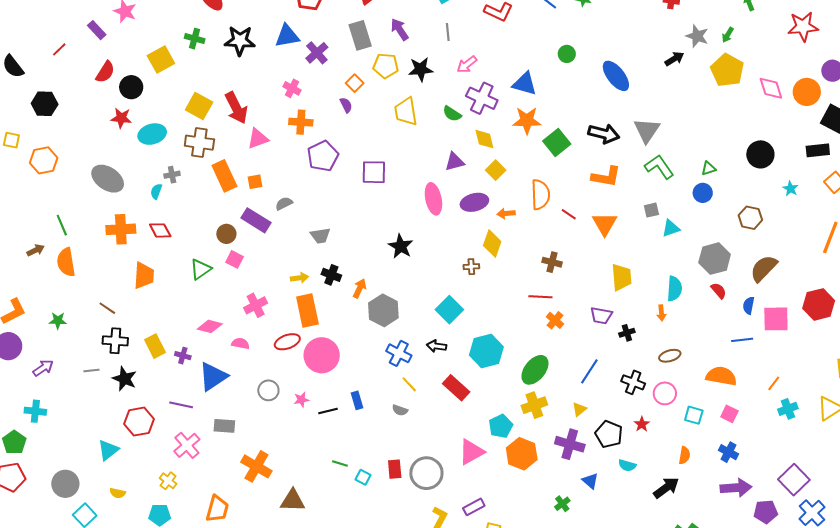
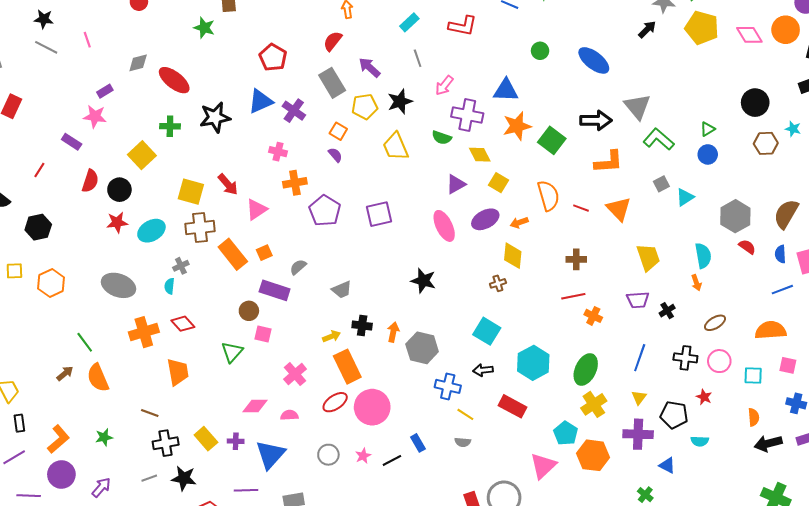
red arrow: (236, 108) -> (228, 184), size x0.7
brown hexagon: (750, 218) -> (766, 143), moved
black arrow: (666, 488) -> (768, 443), moved, turned -144

